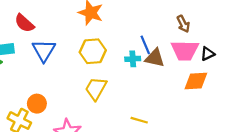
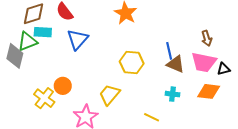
yellow hexagon: (93, 51) -> (132, 62), moved
cyan cross: (133, 59) -> (173, 94), moved
yellow trapezoid: (96, 89) -> (109, 95), moved

